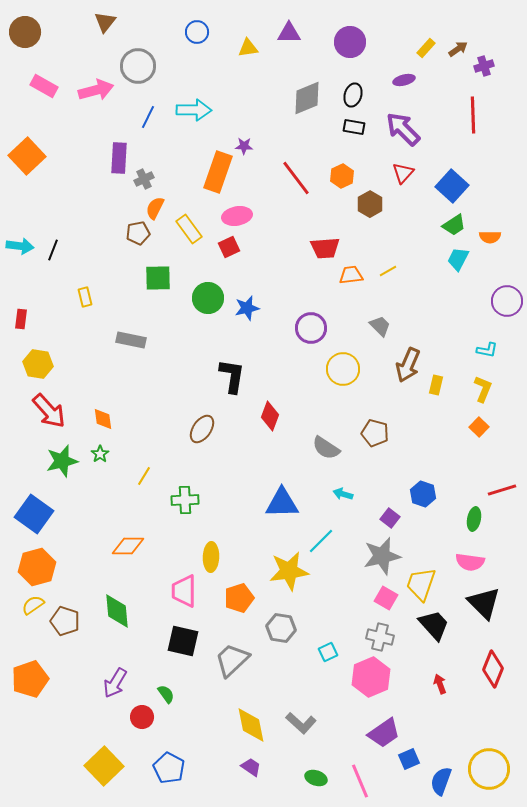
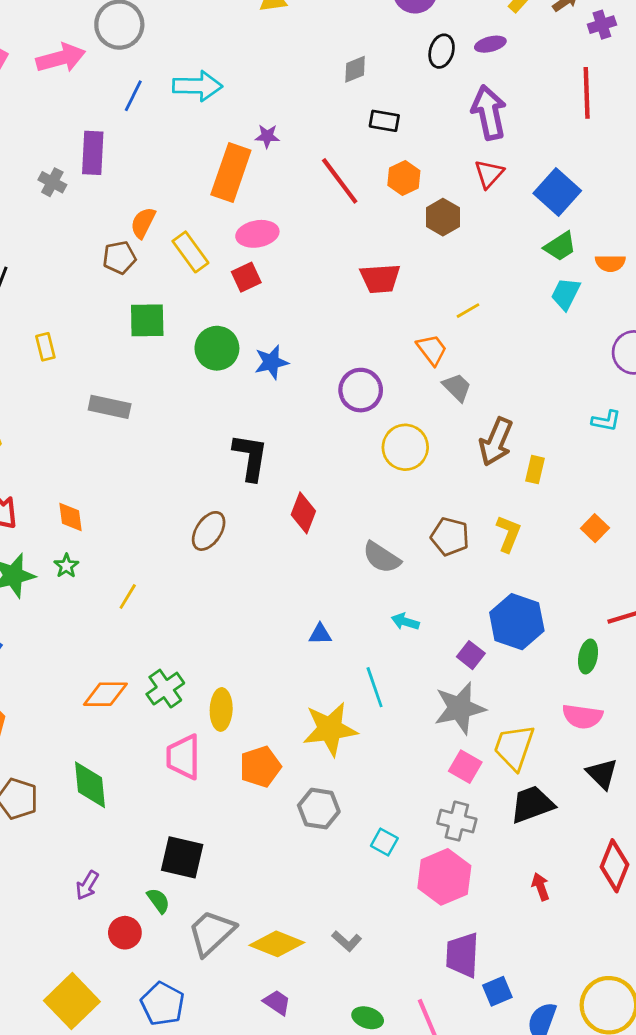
black ellipse: (353, 95) -> (442, 51), moved
gray diamond: (307, 98) -> (355, 69), size x0.6
black rectangle: (354, 127) -> (384, 121), moved
purple arrow: (403, 129) -> (489, 112), turned 33
gray cross: (144, 179) -> (52, 182), moved, turned -36
orange trapezoid: (351, 275) -> (432, 350), moved, turned 60
yellow L-shape: (483, 389) -> (508, 534), moved
blue hexagon: (423, 494) -> (517, 622), size x1.5
green cross: (185, 500) -> (165, 689), moved, turned -32
blue triangle: (282, 503) -> (320, 634), size x0.5
cyan line: (321, 541) -> (375, 687), turned -64
black triangle: (484, 603) -> (602, 774), size x0.7
black trapezoid: (434, 625) -> (532, 804), turned -68
black square: (183, 641) -> (182, 857), moved
cyan square: (328, 652) -> (384, 842), turned -36
gray trapezoid: (232, 660) -> (211, 933), moved
purple arrow: (115, 683) -> (87, 885), size x0.7
gray L-shape: (301, 723) -> (347, 941), size x0.7
yellow diamond: (251, 725) -> (277, 944), turned -57
purple trapezoid: (384, 733) -> (462, 955), turned 128

